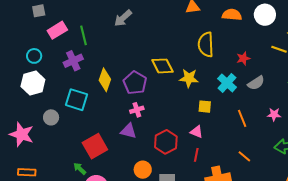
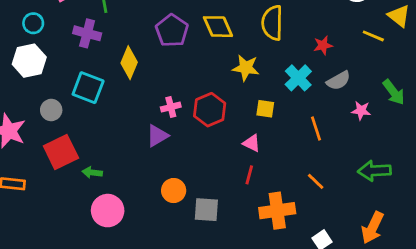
purple cross: (73, 61) -> (87, 33), turned 36
yellow diamond: (162, 66) -> (218, 27), moved
purple pentagon: (135, 83) -> (172, 31), moved
pink star: (274, 114) -> (361, 111), moved
purple triangle: (128, 131) -> (157, 136), turned -48
red hexagon: (166, 142) -> (210, 110), moved
red square: (95, 146) -> (61, 152), moved
green arrow: (80, 169) -> (92, 173), moved, turned -40

